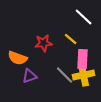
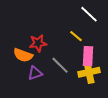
red star: (44, 43) -> (38, 43), moved
gray line: (65, 75) -> (60, 65), moved

